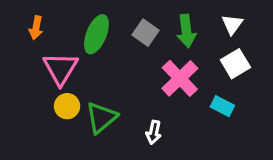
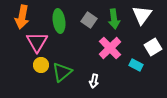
white triangle: (232, 24) -> (142, 15), size x1.5
orange arrow: (36, 28) -> (22, 17), size x1.6
green ellipse: (96, 34) -> (59, 21), turned -30
white square: (235, 64) -> (153, 47), moved

